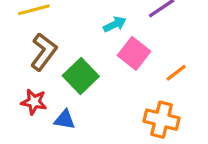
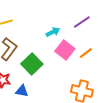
orange line: (176, 73) -> (86, 53), moved

